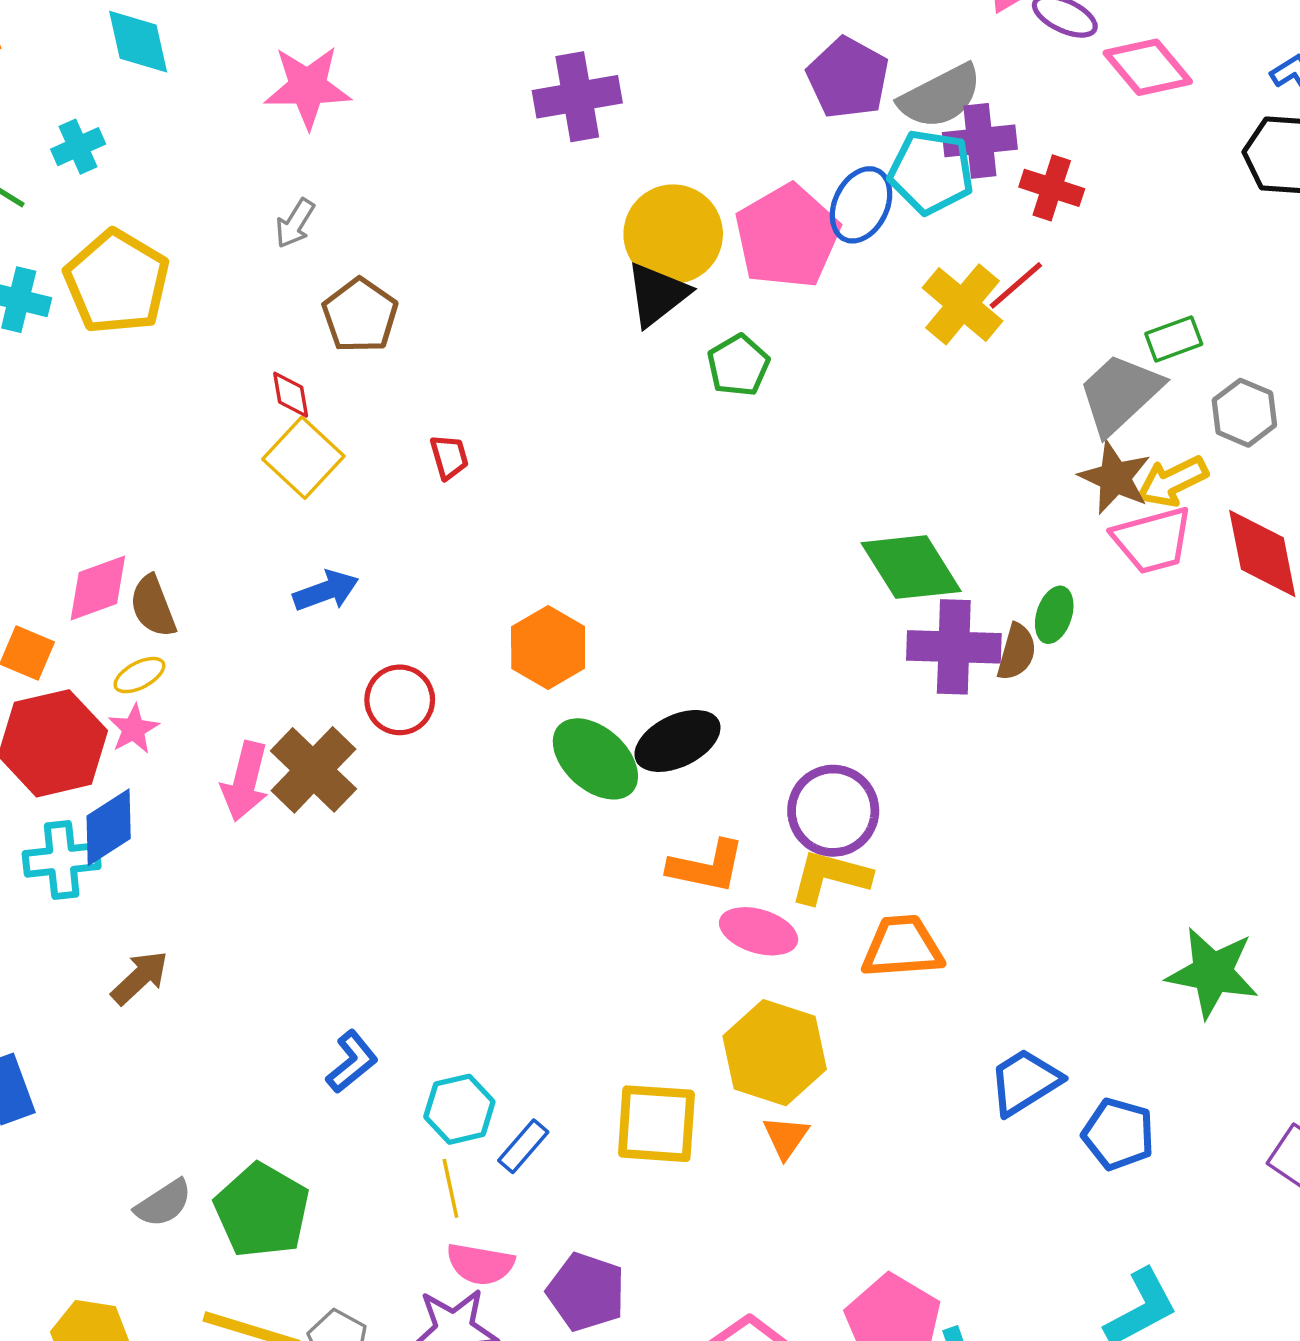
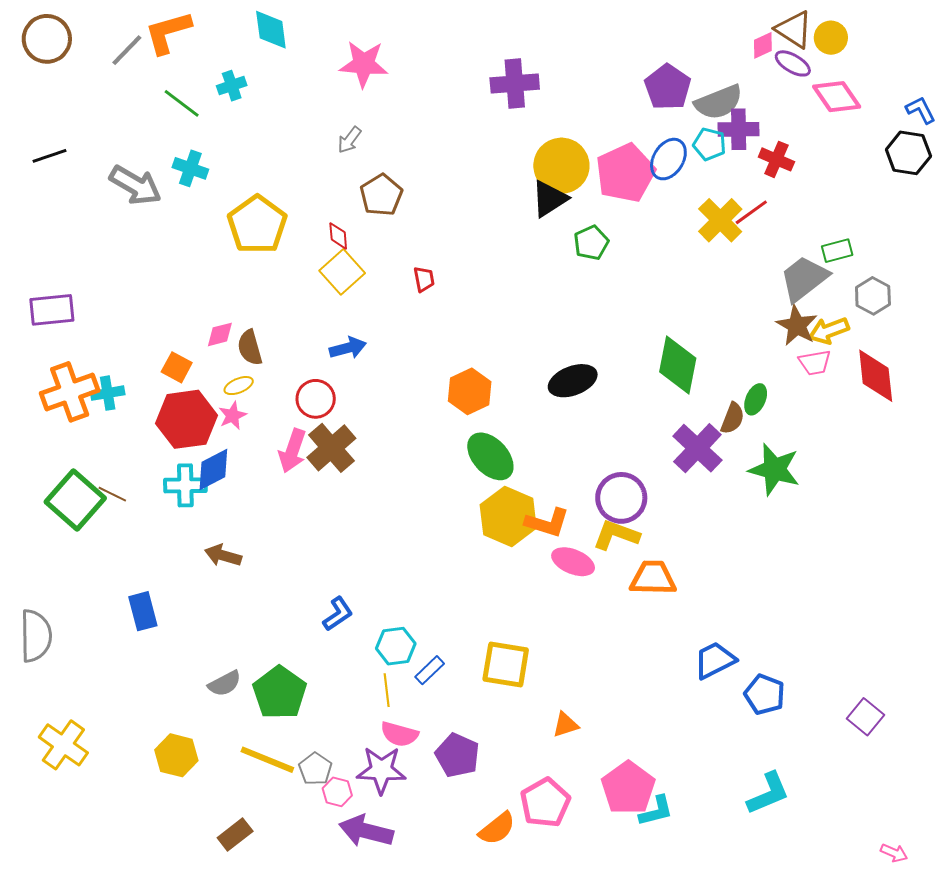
cyan pentagon: (931, 172) -> (709, 144), size x0.7
yellow pentagon: (117, 282) -> (257, 225), moved
pink trapezoid: (1153, 540) -> (815, 363), size x0.7
green diamond: (911, 567) -> (678, 365), turned 38
pink diamond: (98, 588) -> (220, 334), size x0.7
purple cross: (954, 647) -> (697, 448), moved, turned 36
red circle: (400, 700) -> (316, 399), moved
black ellipse: (677, 741) -> (573, 381), moved
green star: (1212, 973) -> (774, 469), moved
brown arrow: (140, 978) -> (223, 555), turned -126
yellow hexagon: (775, 1053) -> (508, 516), moved
orange triangle: (786, 1137) -> (565, 725), moved, turned 32

